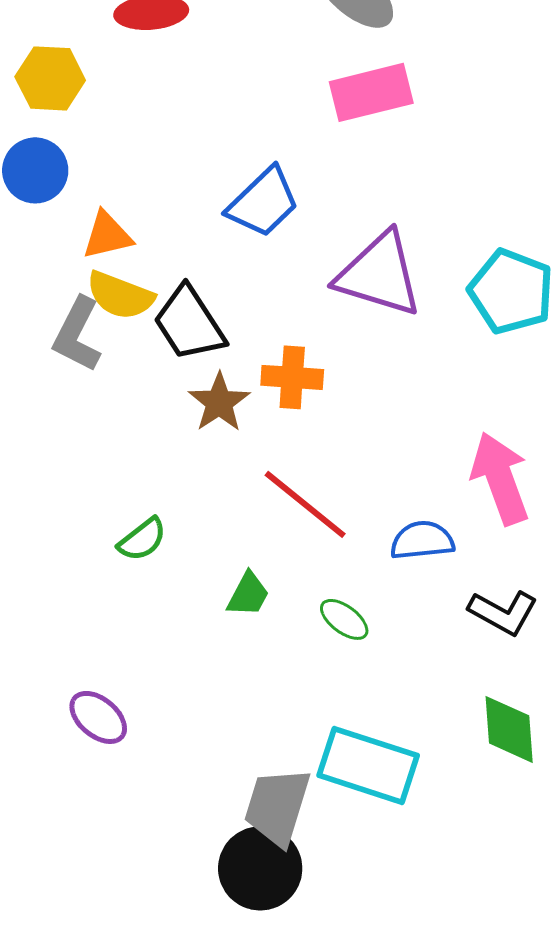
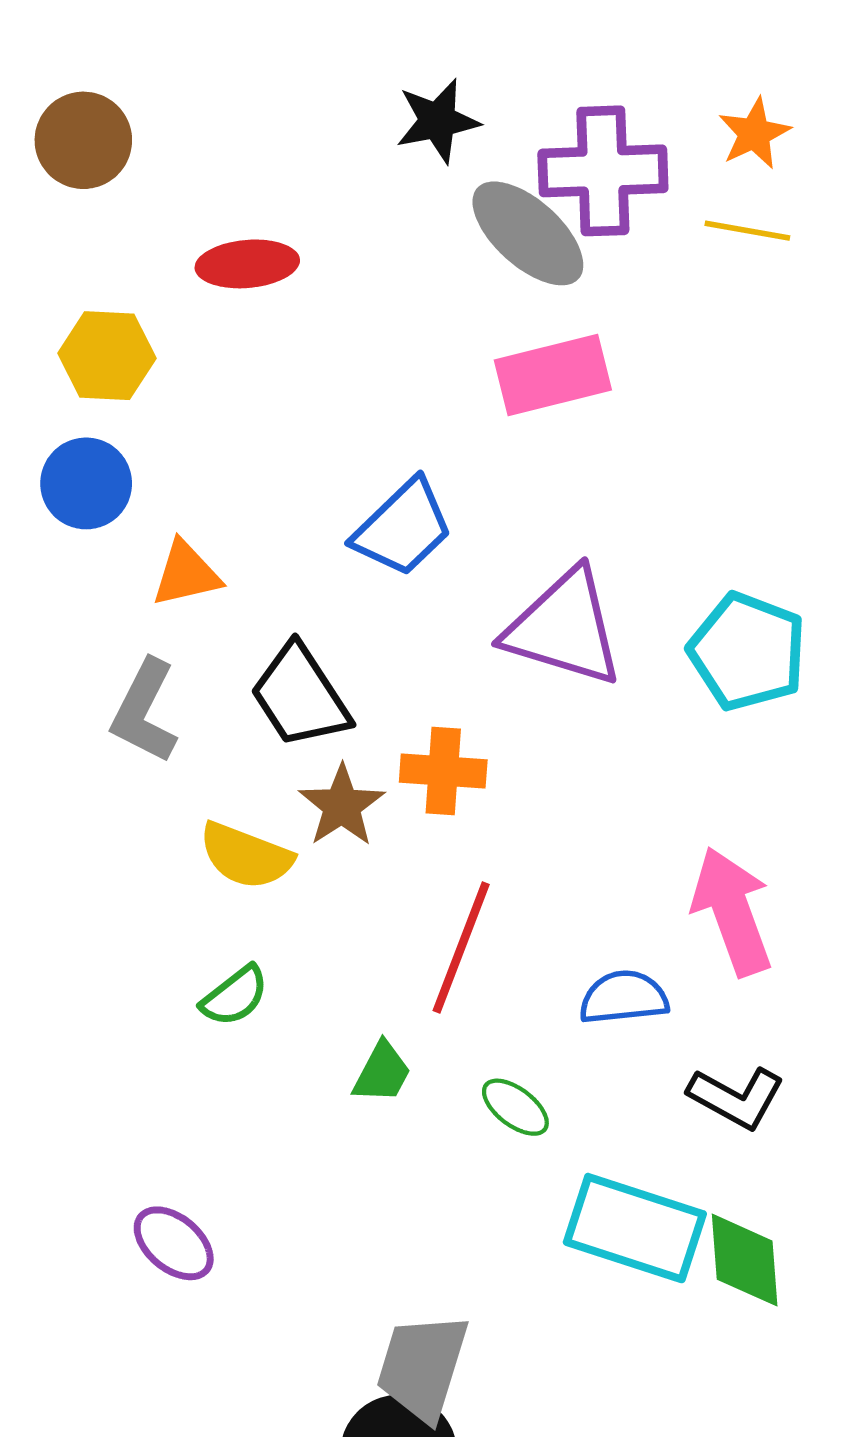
yellow semicircle: (120, 295) -> (246, 856), moved
red line: (305, 504) -> (461, 947), turned 72
cyan rectangle: (368, 765) -> (635, 1228), moved

